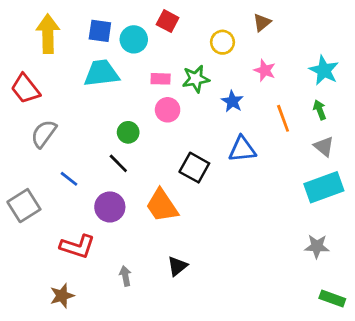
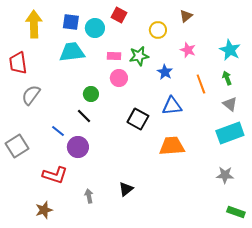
red trapezoid: (25, 89) -> (18, 63), turned 30
blue line: (69, 179) -> (58, 131), moved
orange trapezoid: (162, 206) -> (172, 146), moved, turned 120

